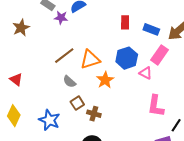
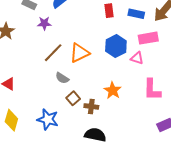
purple star: (61, 18) -> (44, 23), moved
pink rectangle: (160, 55) -> (148, 38), turned 54
orange star: (105, 80) -> (113, 90), moved

